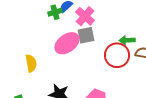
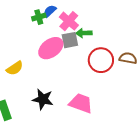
green arrow: (127, 40) -> (84, 33), moved
yellow semicircle: (31, 63) -> (15, 68), turned 66

